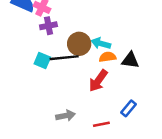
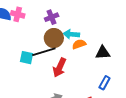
purple cross: (48, 26) -> (52, 17), moved
black triangle: (130, 60) -> (103, 53), moved
red arrow: (98, 81) -> (60, 68), moved

